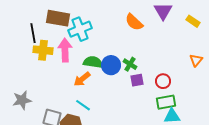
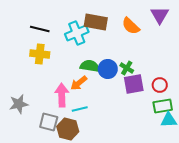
brown rectangle: (58, 18) -> (96, 22), moved
black line: (33, 33) -> (40, 29), moved, turned -66
pink arrow: (65, 50) -> (62, 95), moved
purple square: (137, 80) -> (134, 84), size x1.5
cyan line: (83, 105) -> (80, 109), turned -49

